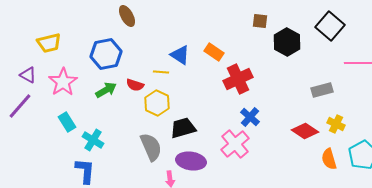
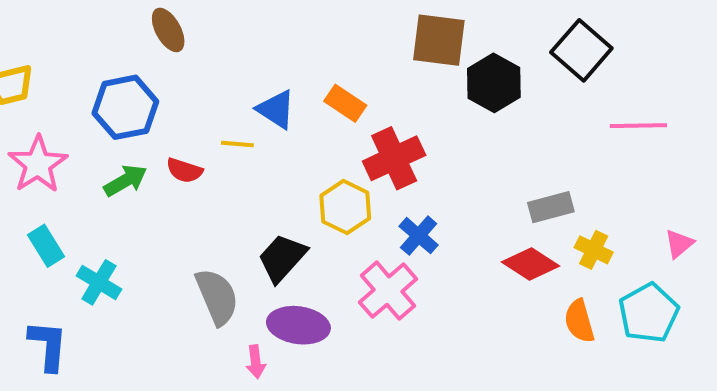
brown square: (260, 21) -> (439, 40), size x1.8
gray rectangle: (322, 90) -> (551, 207), moved
yellow hexagon: (157, 103) -> (345, 207), moved
black trapezoid: (183, 128) -> (282, 258), turned -32
blue L-shape: (85, 171) -> (48, 346), moved

